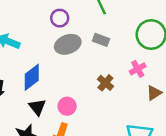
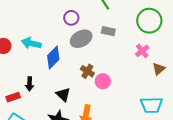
blue diamond: (32, 77) -> (53, 58), moved
brown cross: (105, 83) -> (87, 71), moved
pink circle: (67, 106) -> (103, 81), moved

